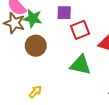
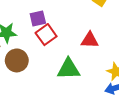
red square: (80, 30) -> (46, 35), moved

